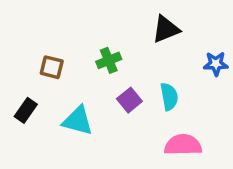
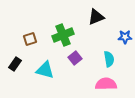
green cross: (109, 60) -> (63, 35), size x1.5
brown square: (52, 67) -> (30, 39), turned -32
cyan semicircle: (169, 97) -> (109, 59), moved

